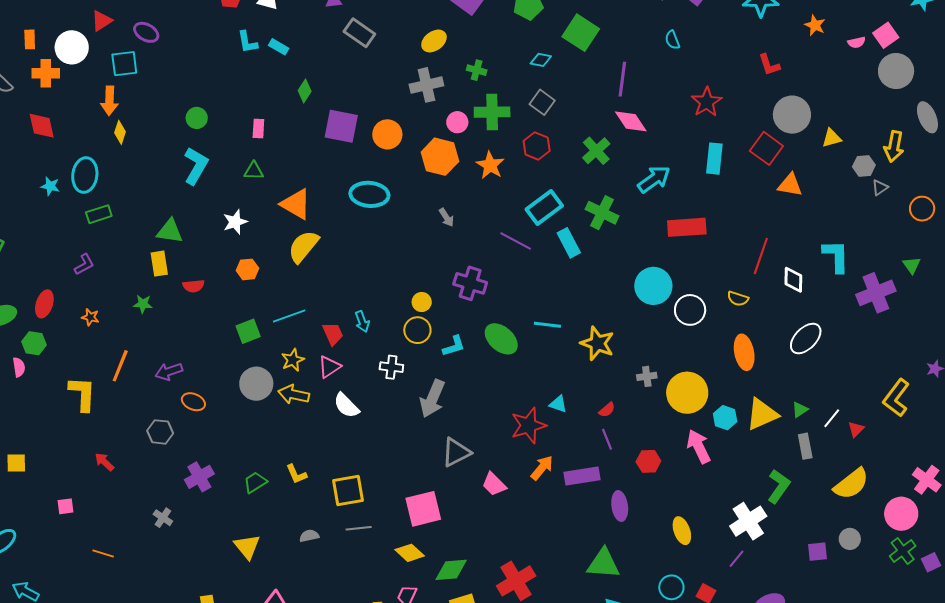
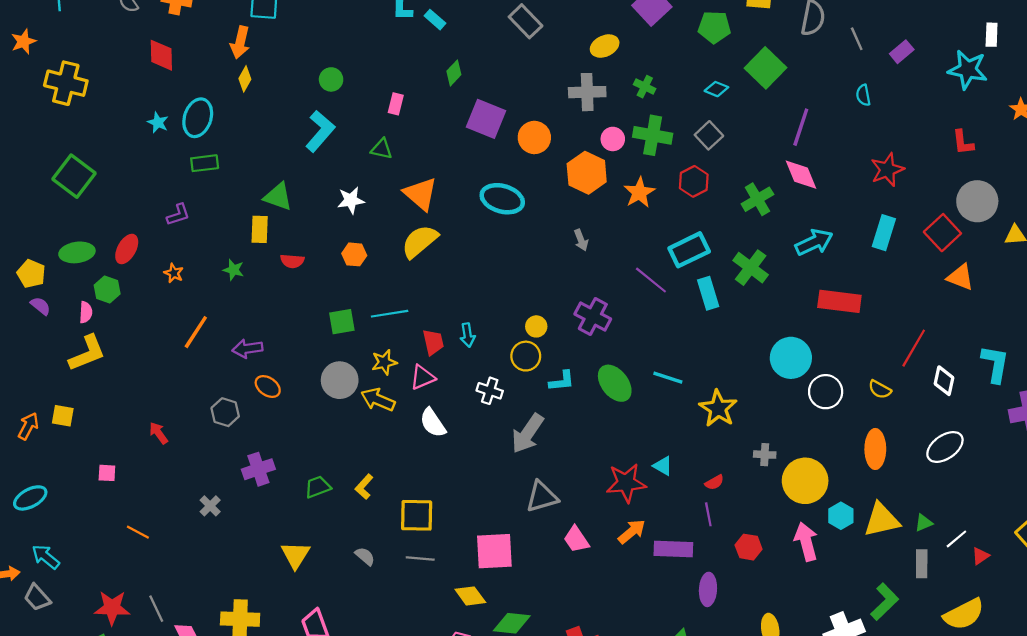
yellow L-shape: (82, 394) -> (87, 353), moved, turned 54
yellow L-shape: (296, 474) -> (364, 487), turned 55
gray semicircle: (309, 536) -> (365, 556), turned 42

